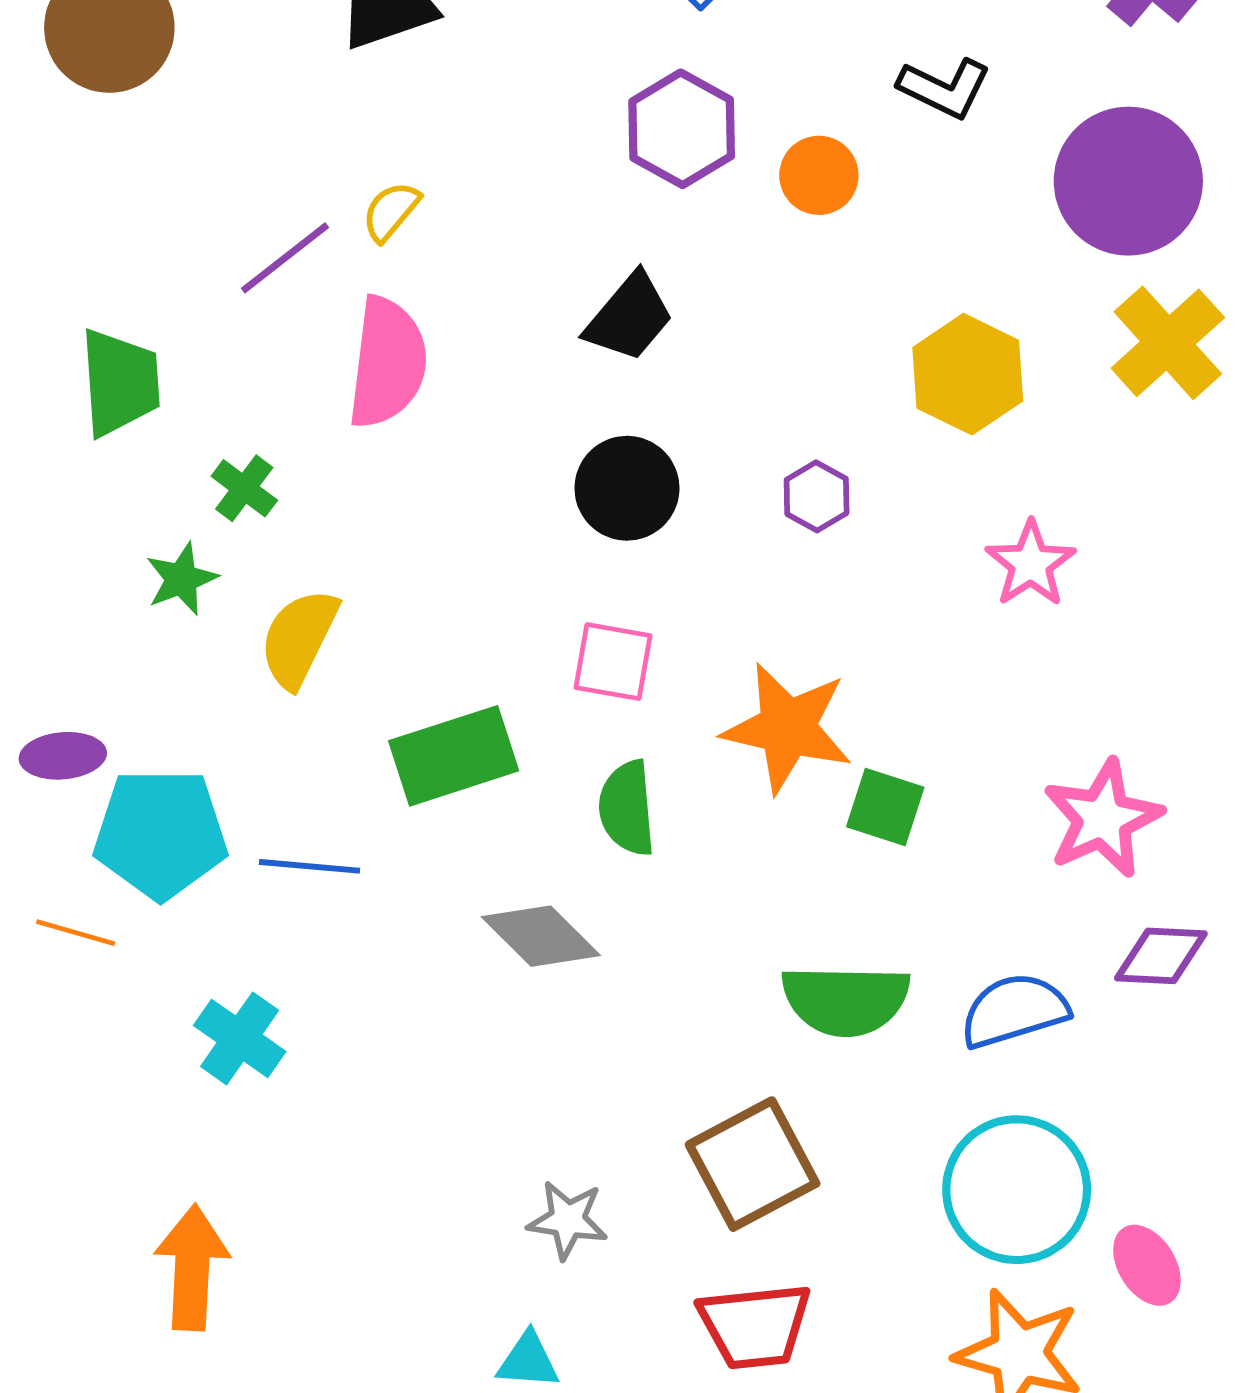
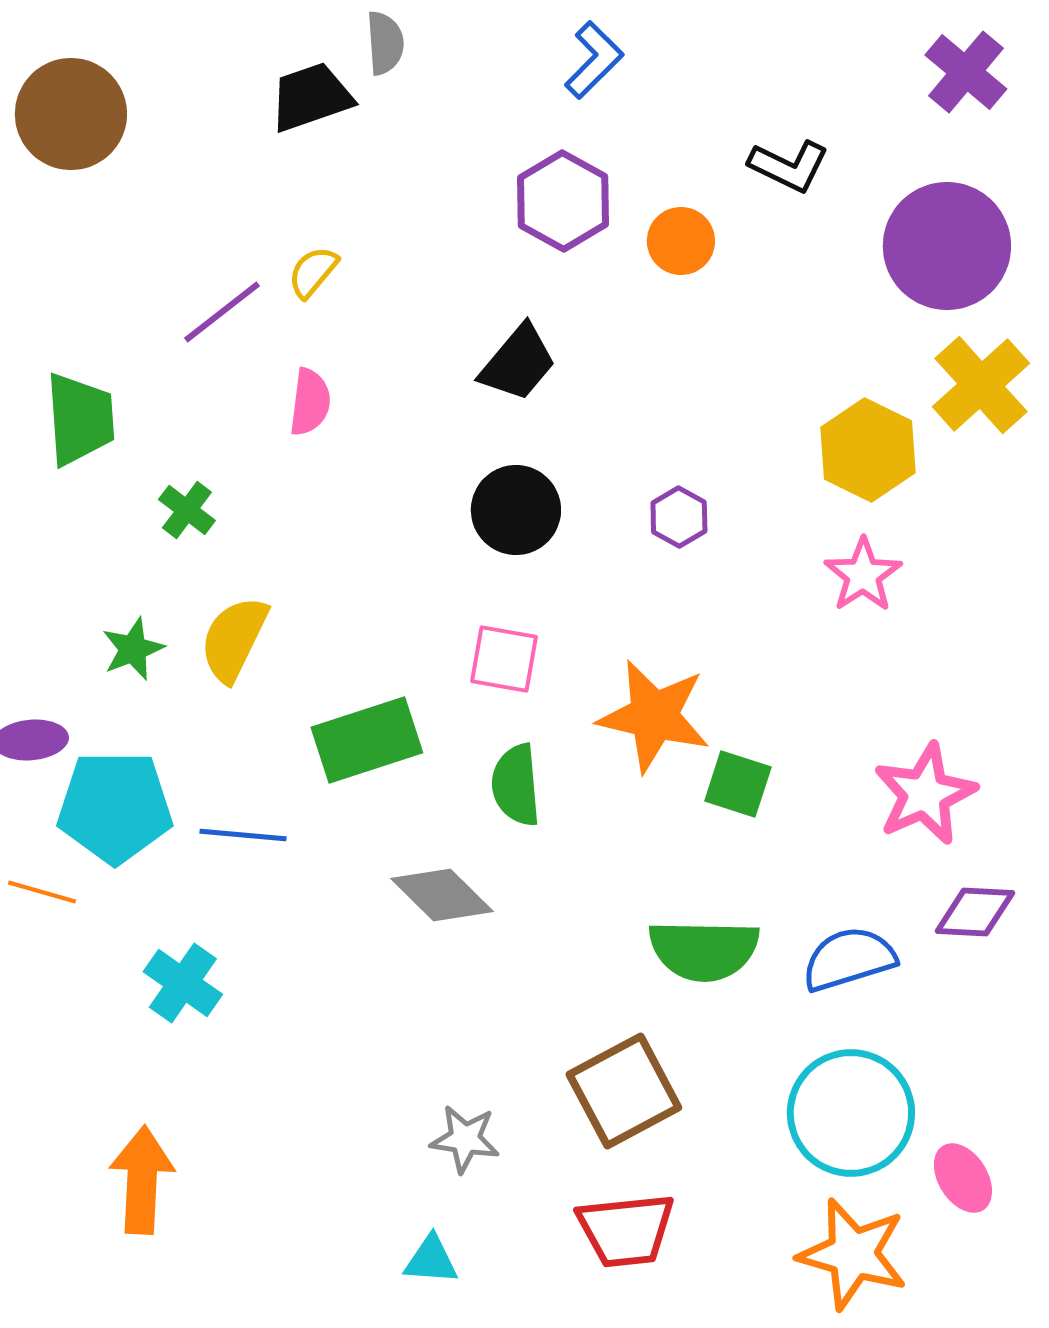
pink semicircle: (387, 363) -> (310, 402), size x0.6
yellow hexagon: (968, 374) -> (868, 450), moved
green star: (181, 579) -> (133, 649), moved

